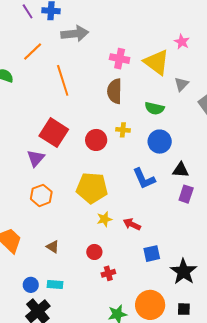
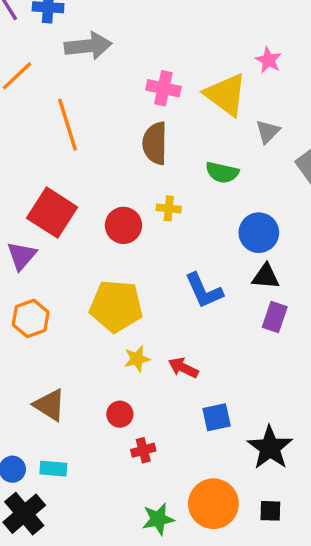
blue circle: (160, 142) -> (259, 233), moved
brown triangle: (53, 247) -> (50, 405), size x1.5

